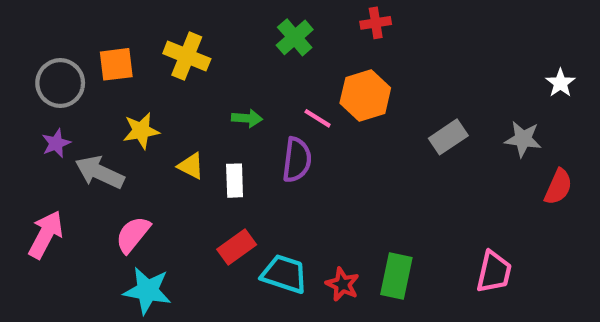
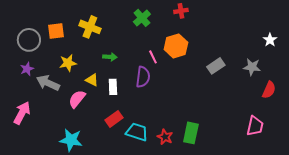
green arrow: (247, 118) -> (110, 57), moved
pink line: (318, 118) -> (153, 57), turned 32
pink semicircle: (133, 235) -> (77, 99), moved
pink trapezoid: (494, 272) -> (255, 126), moved

